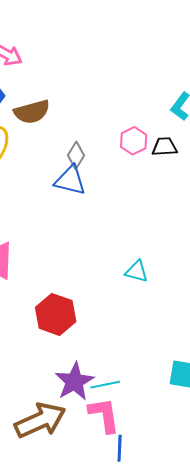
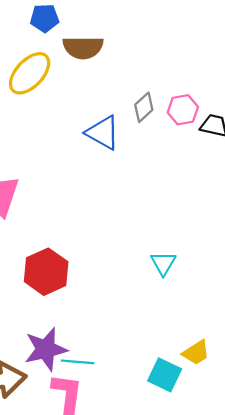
gray diamond: (76, 155) -> (144, 107), moved
cyan triangle: (137, 271) -> (163, 263), moved, turned 30

